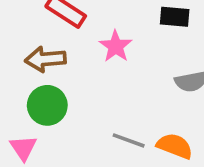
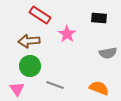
gray line: (129, 140) -> (55, 85), moved

